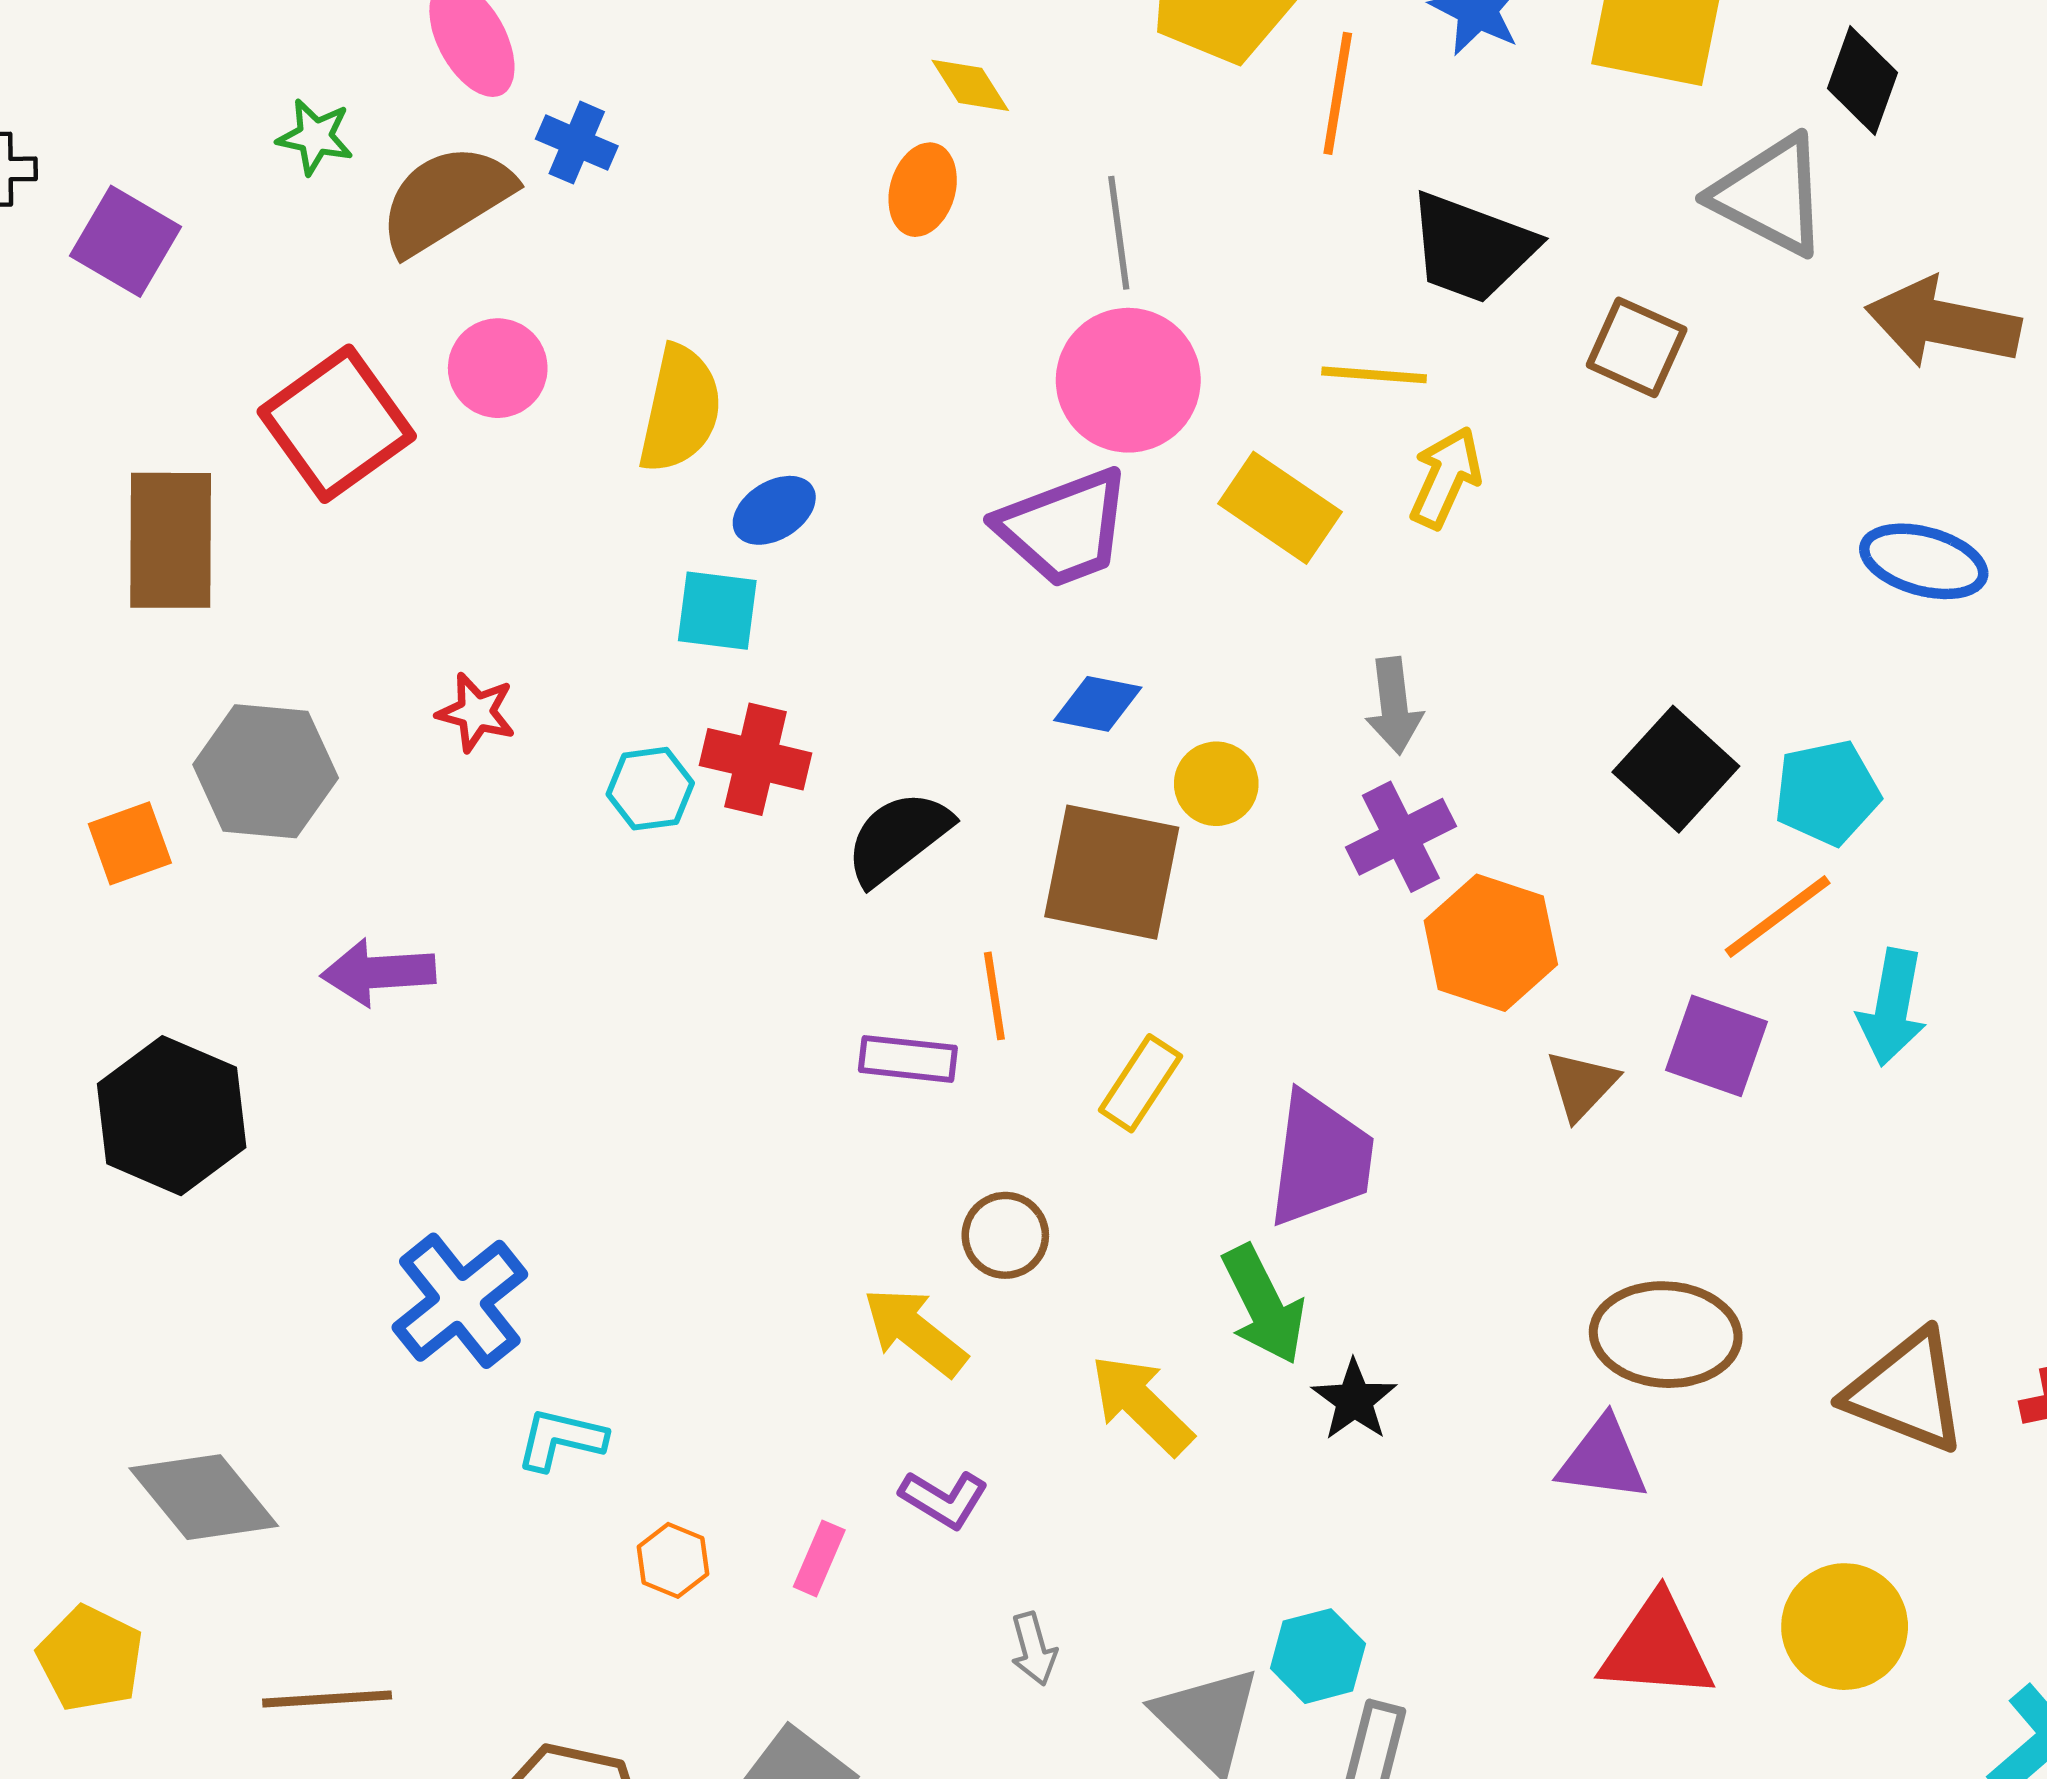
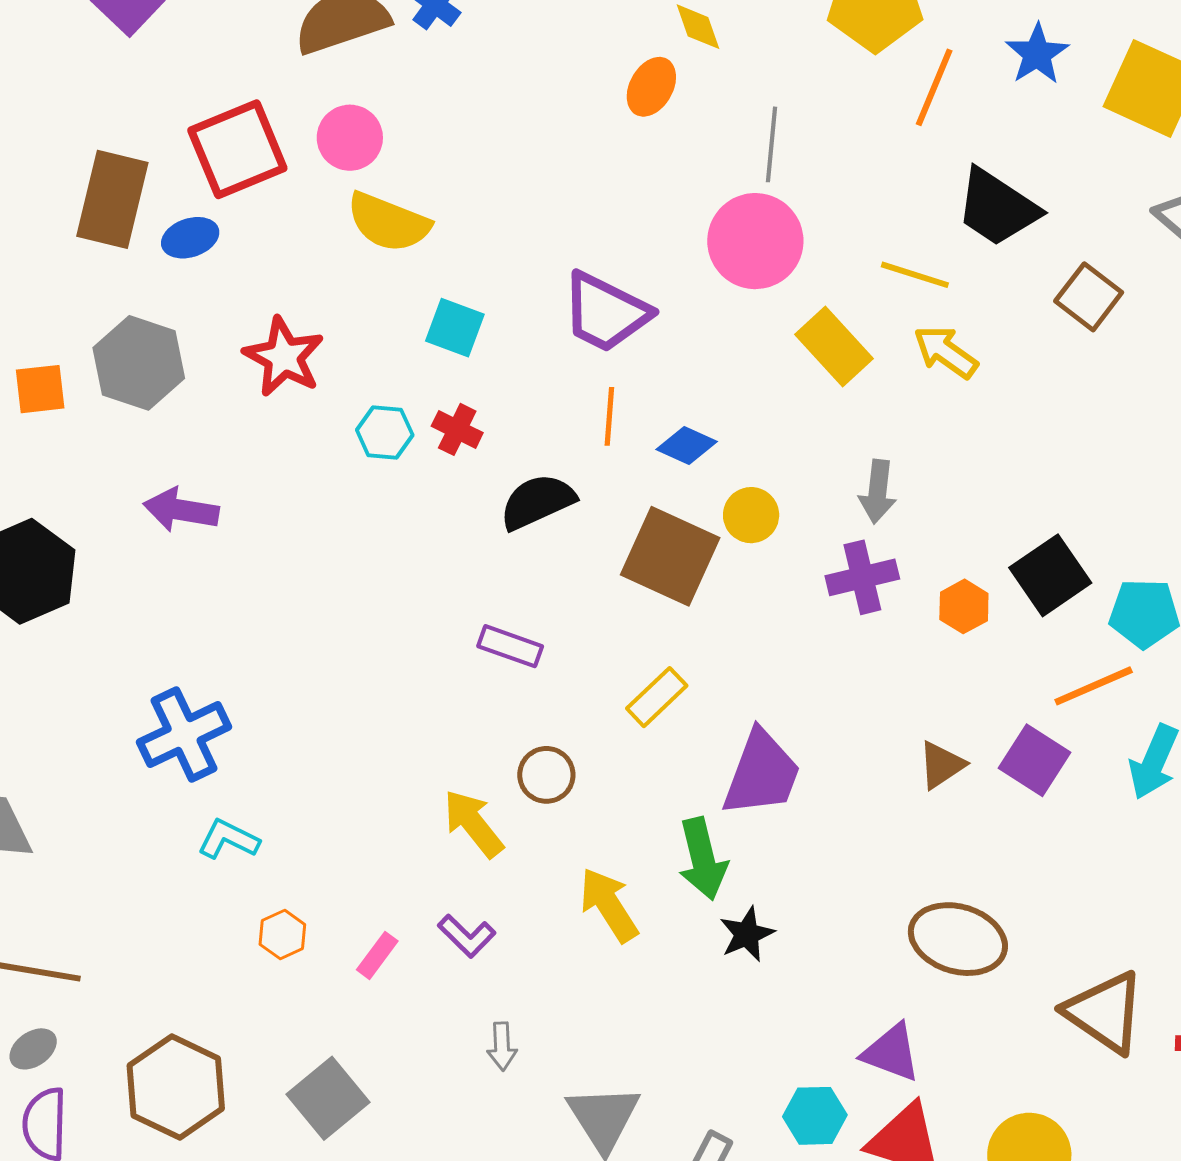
yellow semicircle: (680, 409) -> (388, 222), moved, turned 86
yellow arrow: (1446, 477) -> (946, 352), turned -92
blue ellipse: (774, 510) -> (190, 238), moved
purple trapezoid: (1064, 528) -> (606, 312), moved, turned 34
red star: (476, 712) -> (284, 357), size x1.5
red cross: (756, 759) -> (457, 429), size x0.7
orange hexagon: (1491, 943) -> (964, 606), moved, size x0.6
orange line: (994, 996) -> (609, 416), moved
purple triangle: (1603, 1459) -> (891, 1053), moved
cyan hexagon: (1318, 1656) -> (815, 1116), moved

